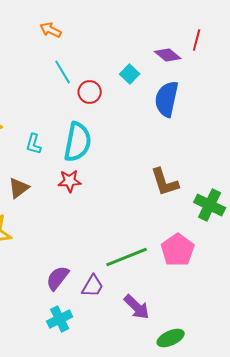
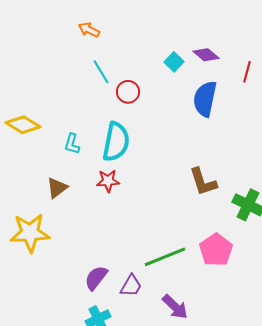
red line: (197, 40) -> (247, 72), moved
cyan square: (130, 74) -> (174, 62), moved

